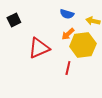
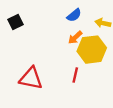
blue semicircle: (67, 14) -> (74, 15), turned -56
red triangle: (39, 48) -> (31, 78), moved, turned 35

